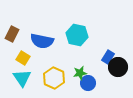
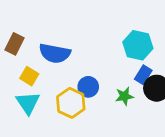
cyan hexagon: (77, 35) -> (138, 45), moved
green star: (80, 73) -> (124, 96), moved
blue circle: (88, 83) -> (88, 87), moved

